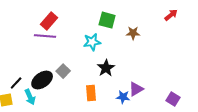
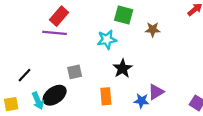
gray square: (63, 71) -> (75, 72), turned 32
black ellipse: (42, 80) -> (55, 95), moved
black line: (16, 83) -> (24, 75), moved

